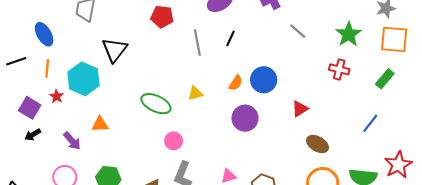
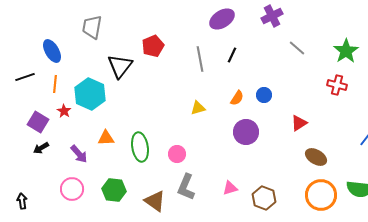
red pentagon: (162, 17) -> (153, 46), moved, turned -30
blue circle: (264, 80) -> (264, 95), size x0.6
green ellipse: (156, 104) -> (140, 147), moved, turned 56

